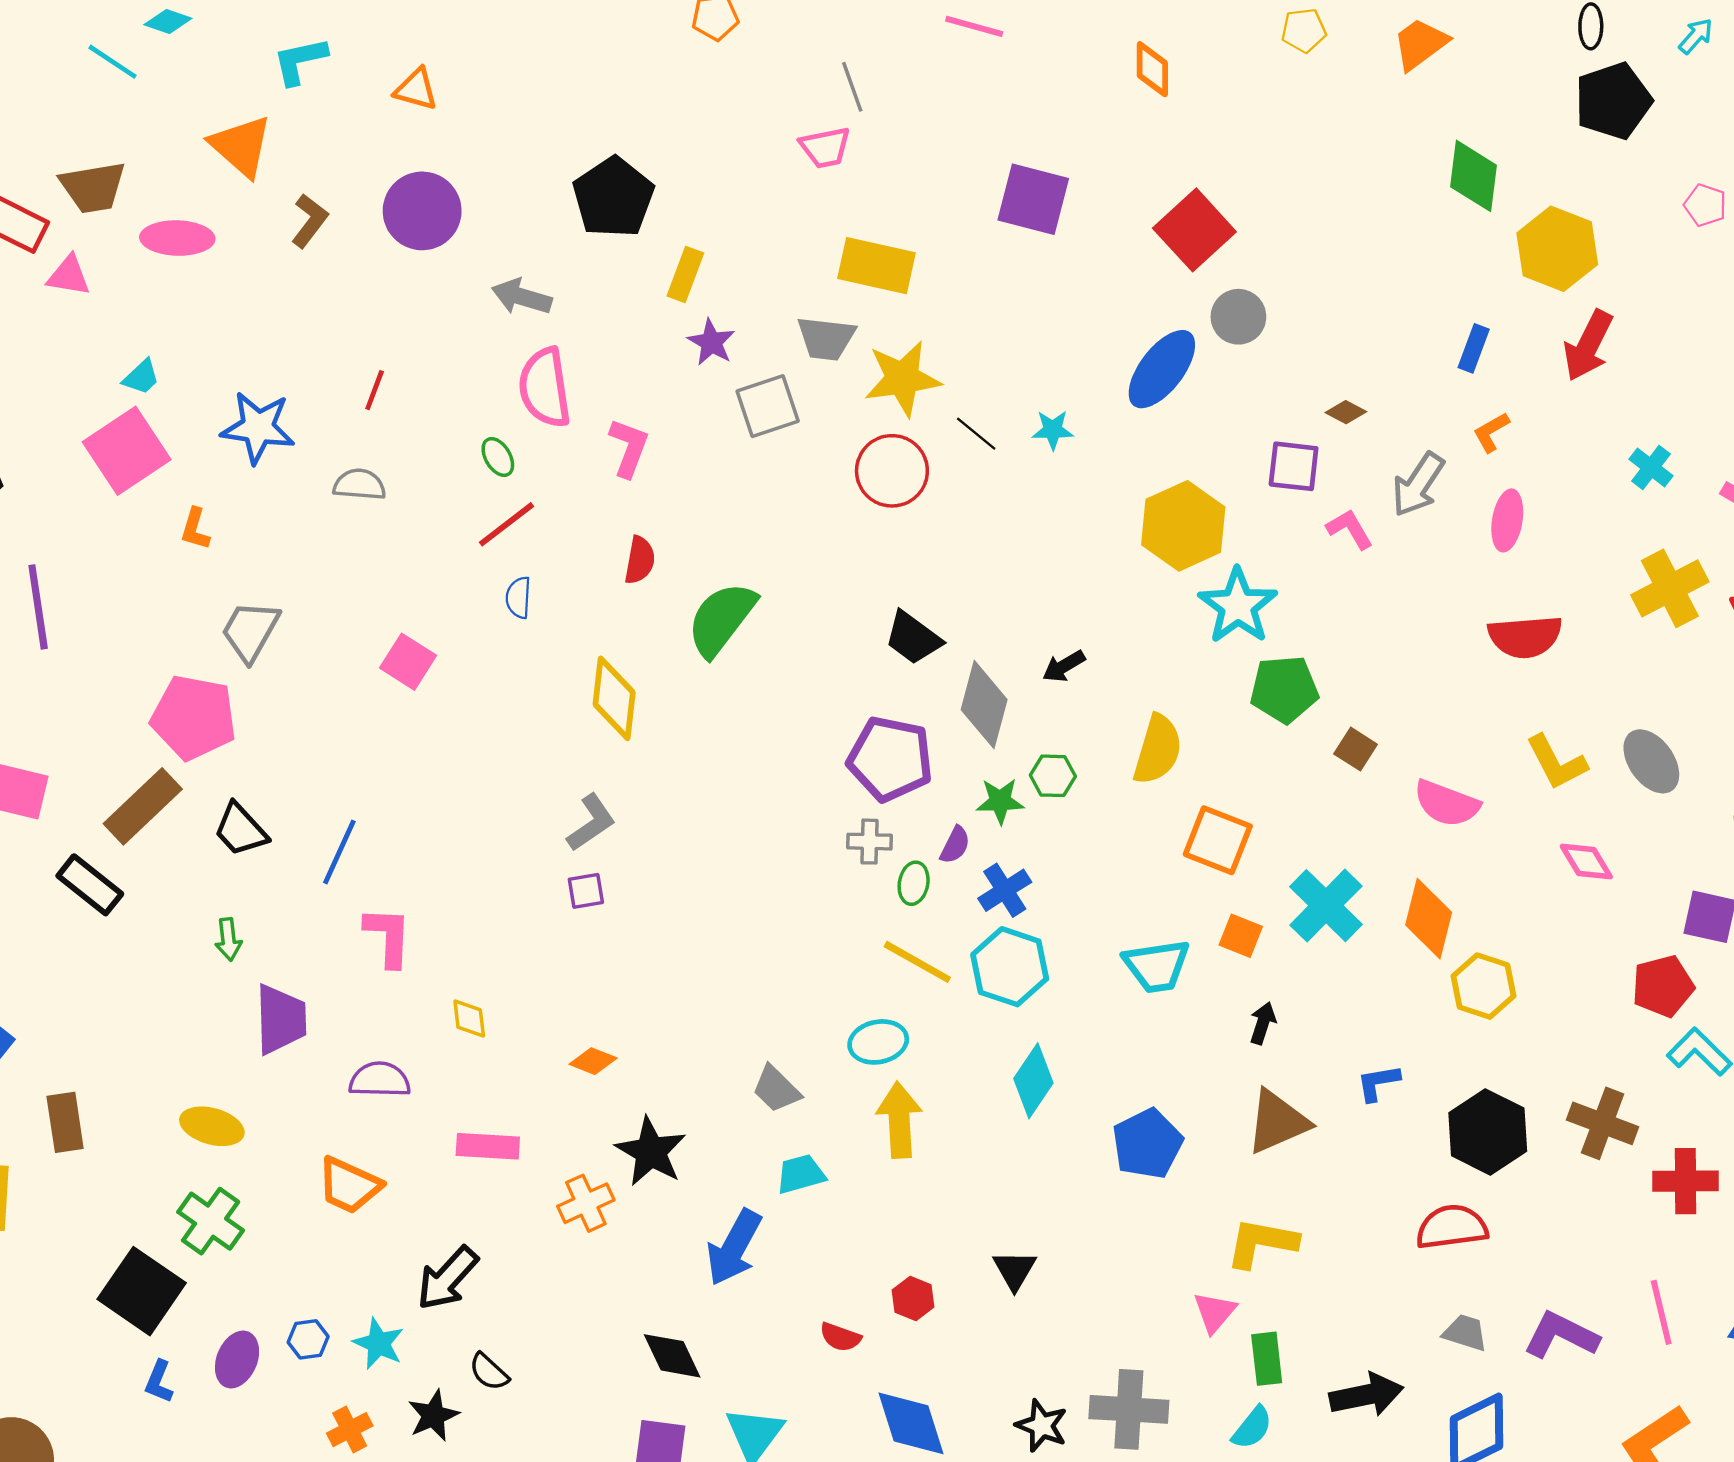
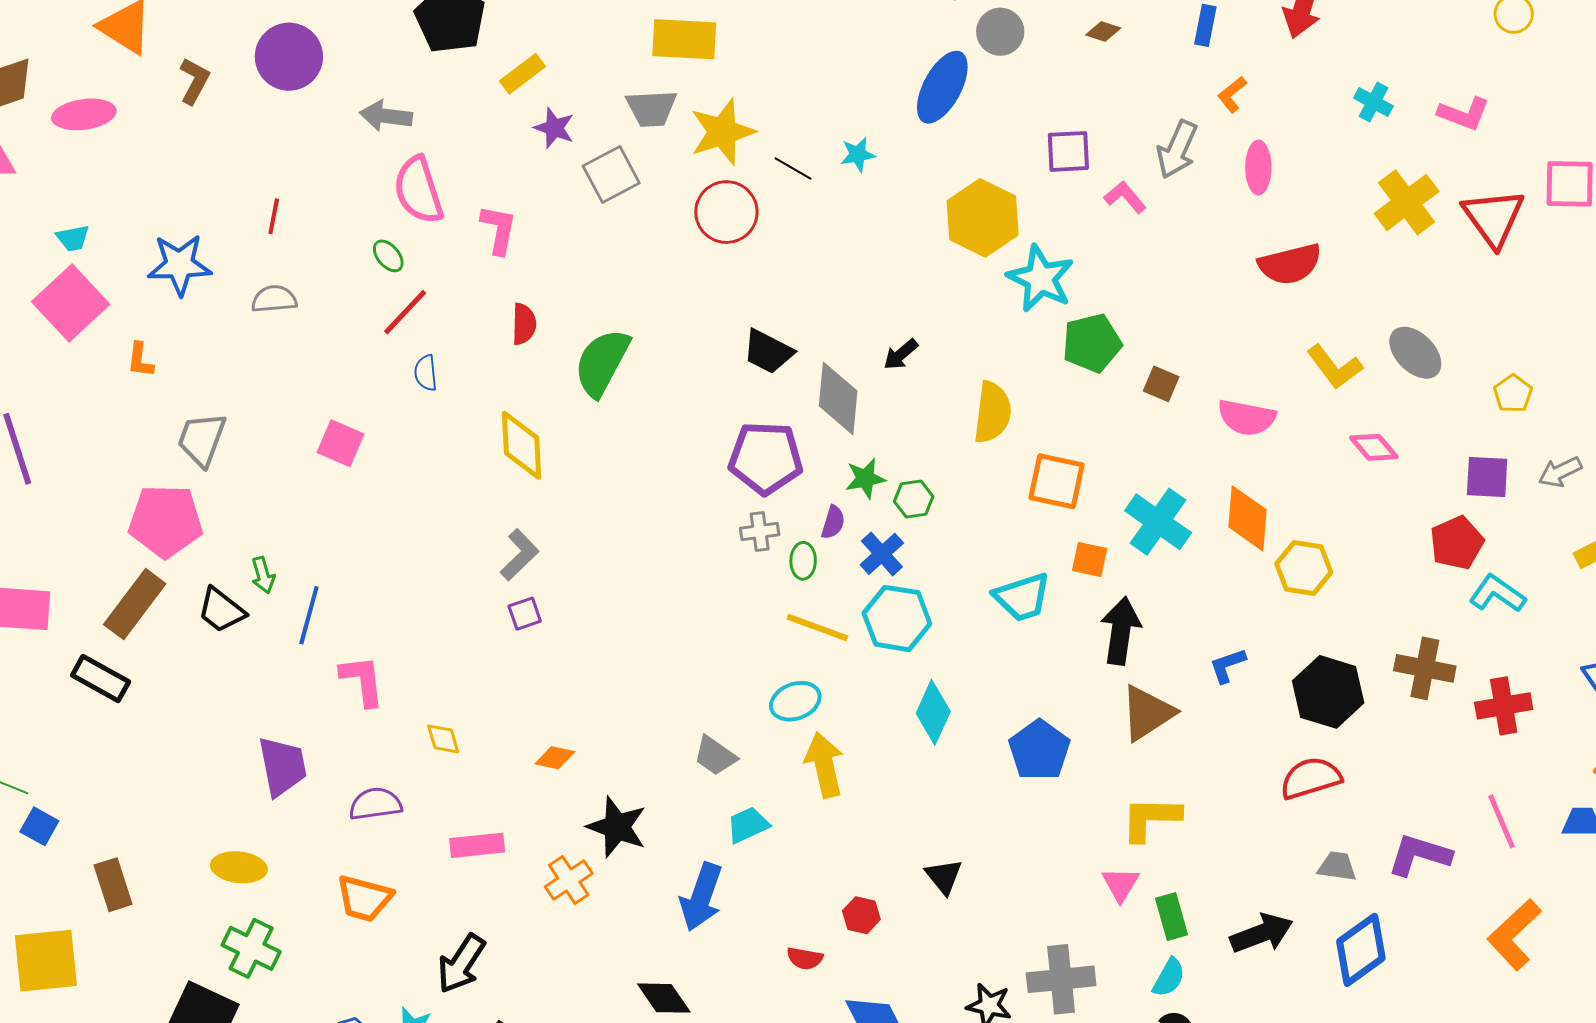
yellow rectangle: (685, 274) -> (522, 74), turned 42
cyan trapezoid: (141, 377) -> (73, 238), turned 42
brown diamond: (1346, 412) -> (1103, 32), moved
green hexagon: (1053, 776) -> (914, 499), moved
green arrow: (228, 939) -> (263, 575), moved
black arrow: (1263, 1023) -> (1121, 631), size x1.8

